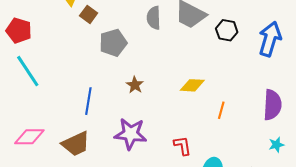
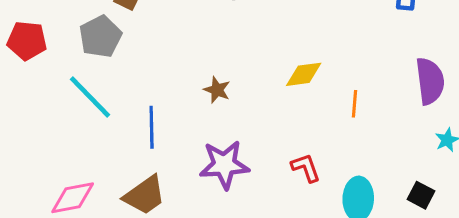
gray pentagon: (113, 43) -> (100, 37), moved
cyan line: (28, 71) -> (90, 97), moved

